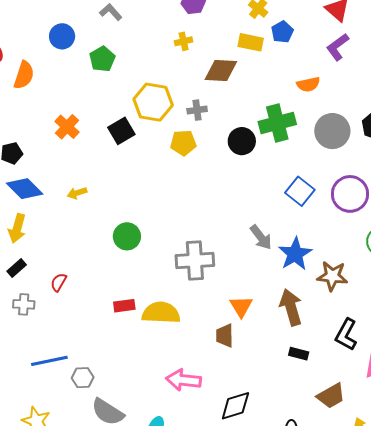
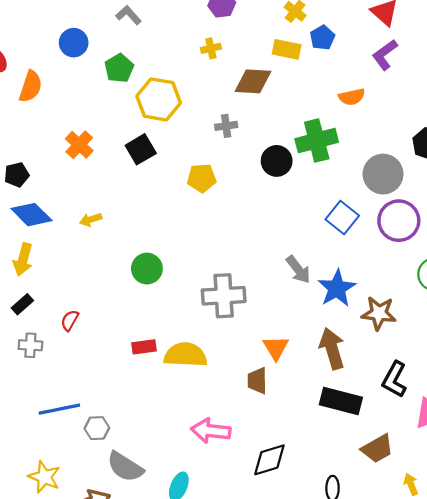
yellow hexagon: (153, 102) -> (159, 99), moved
gray circle: (332, 131) -> (383, 174), moved
yellow pentagon: (183, 143) -> (202, 178), moved
black rectangle: (299, 354) -> (341, 401), size x1.8

